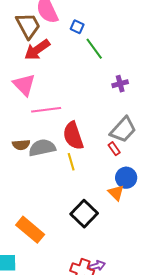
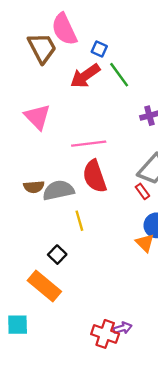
red arrow: (37, 50) -> (85, 76), moved
pink line: (46, 110) -> (89, 144), moved
yellow line: (71, 162) -> (79, 221), moved
black square: (84, 214) -> (57, 255), moved, size x0.6

